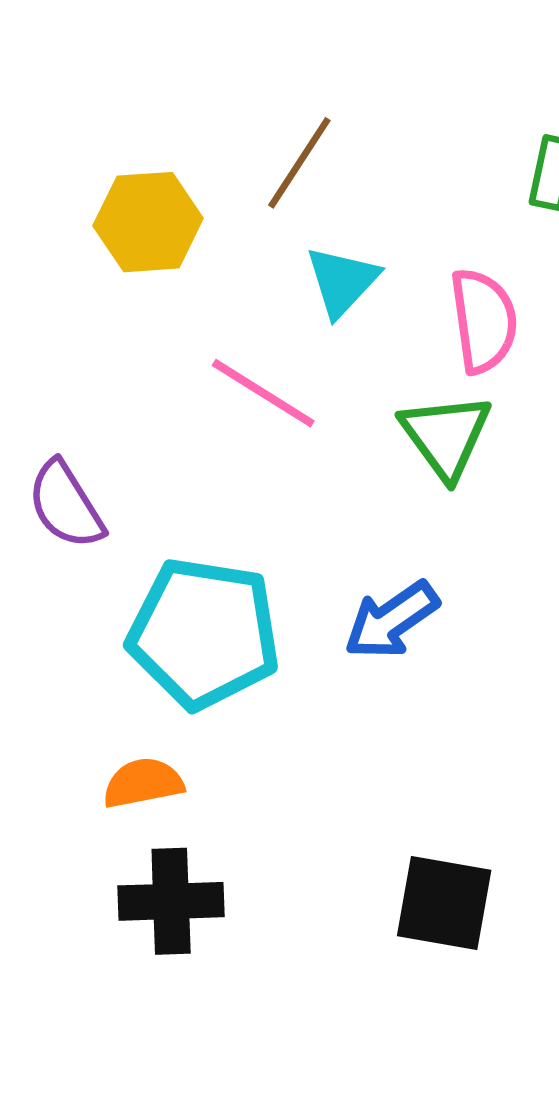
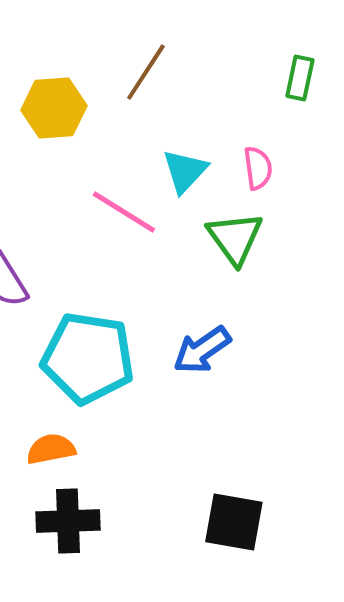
cyan triangle: (342, 281) -> (185, 171), moved
pink semicircle: (484, 321) -> (258, 168), size x0.7

